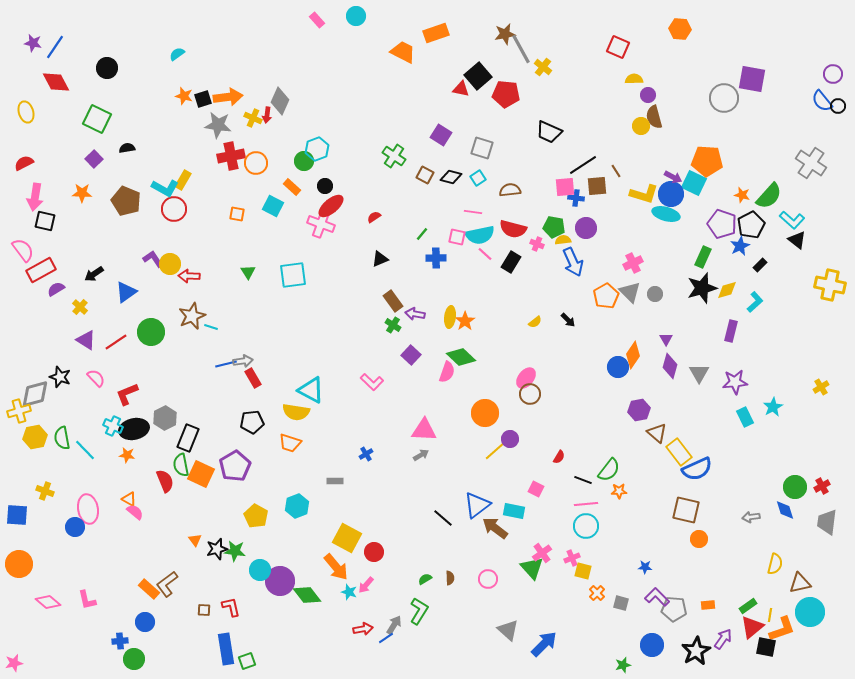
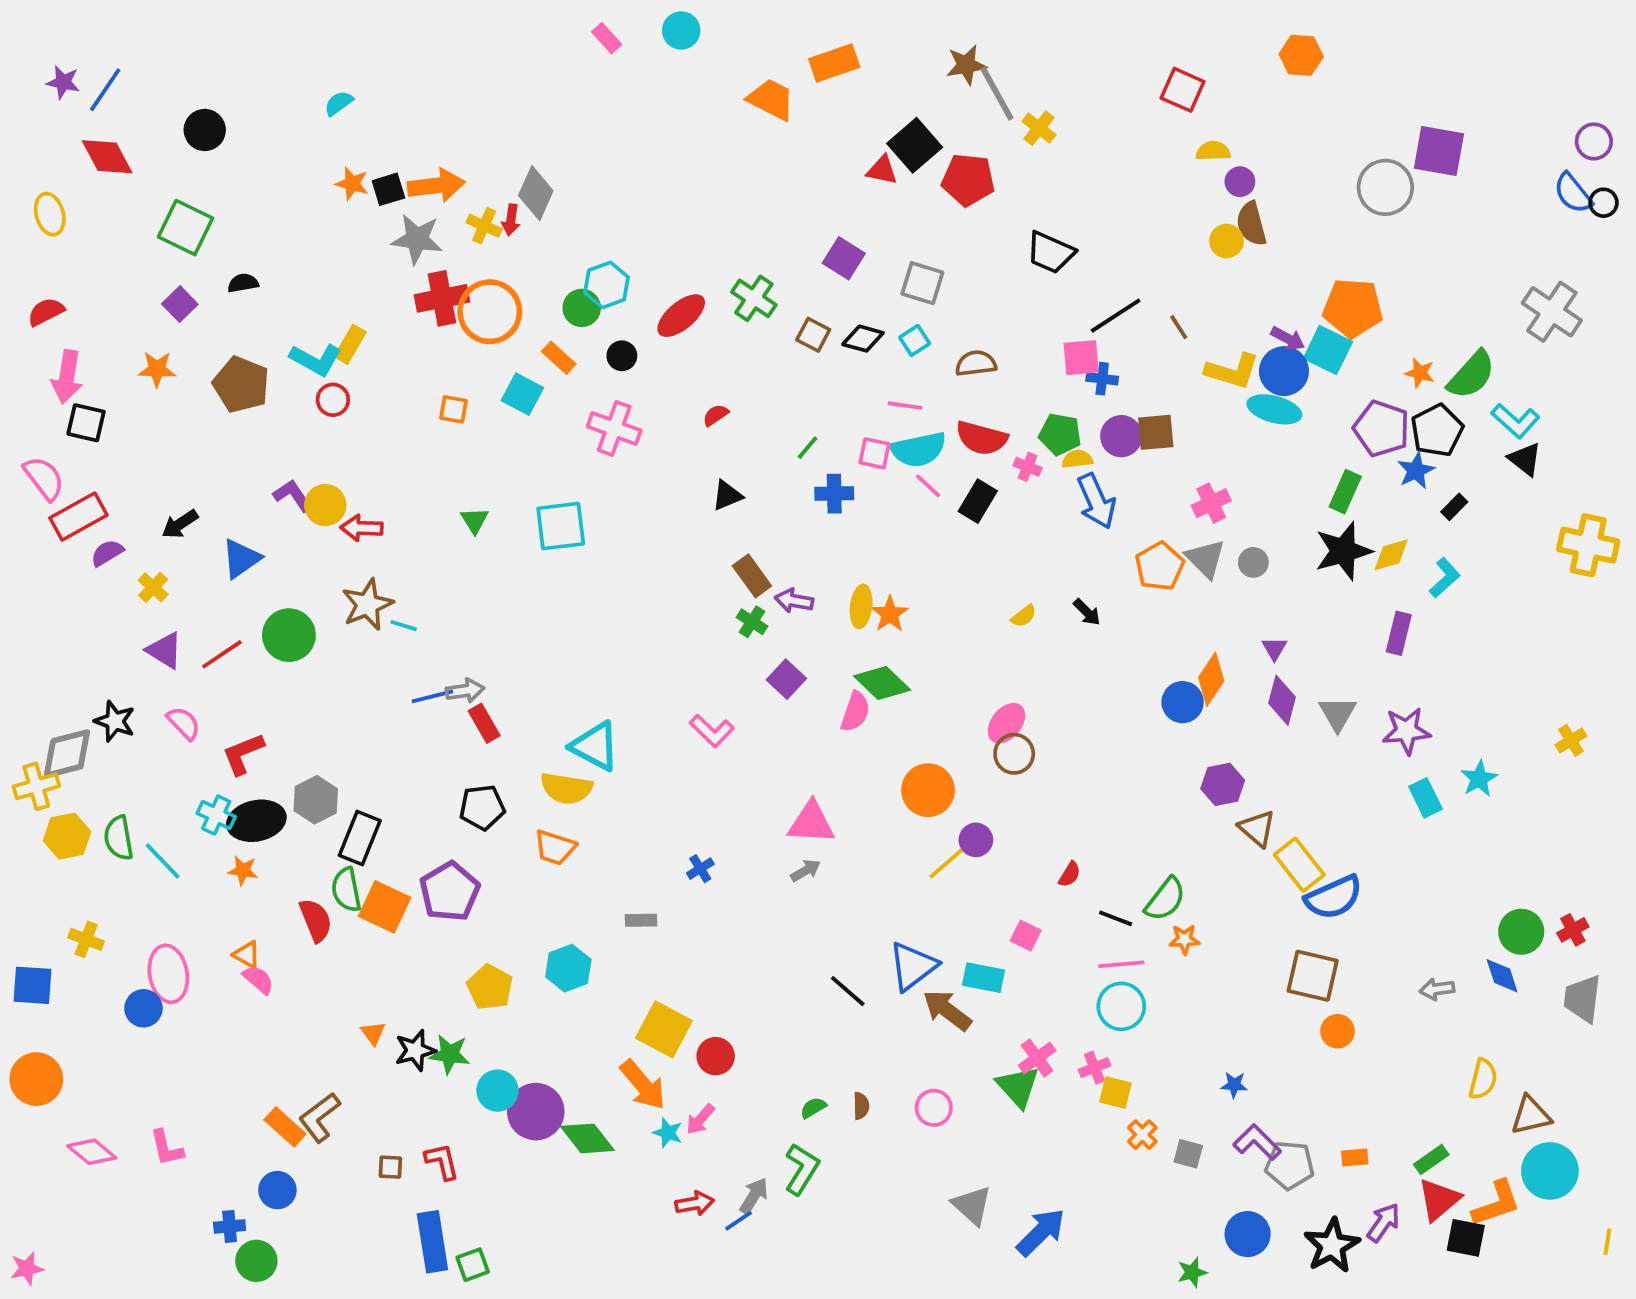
orange circle: (256, 163) -> (490, 312), size x1.4
brown square: (597, 186) -> (1156, 432), moved
red ellipse: (331, 206) -> (681, 316), moved
red circle: (174, 209) -> (333, 400), size x0.7
yellow line: (770, 615) -> (1607, 1242), moved

